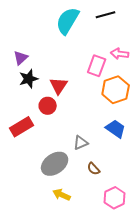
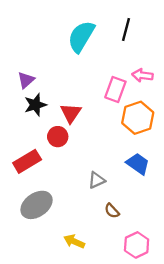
black line: (106, 15) -> (126, 29), turned -60
gray ellipse: (55, 164) -> (37, 205), moved

